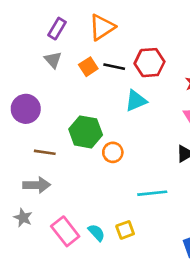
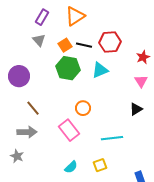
green hexagon: (86, 132) -> (68, 68), moved
brown line: (45, 152) -> (33, 108), turned 42
yellow square: (125, 230) -> (100, 165), moved
pink rectangle: (65, 231) -> (69, 130), moved
cyan semicircle: (96, 233) -> (71, 167), turned 88

